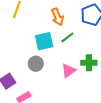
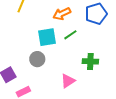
orange arrow: (58, 17) -> (62, 14), turned 84
pink triangle: (68, 71) -> (68, 81), moved

